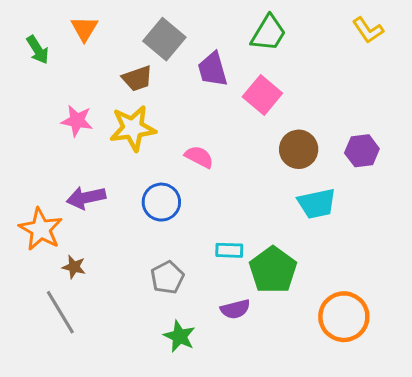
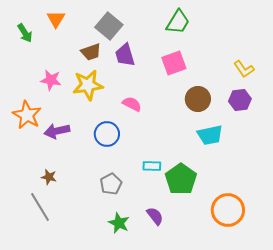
yellow L-shape: (368, 30) -> (244, 69), moved
purple trapezoid: (213, 69) -> (125, 55), moved
pink square: (262, 95) -> (174, 63), turned 30
orange star: (41, 229) -> (27, 115), moved
purple semicircle: (235, 309) -> (155, 216), moved, turned -114

